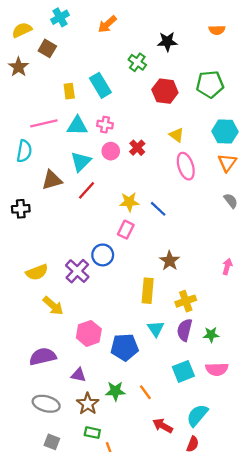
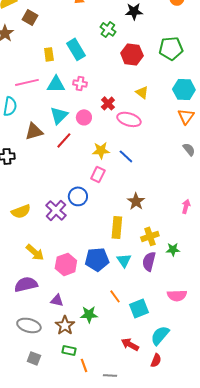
pink circle: (111, 151) -> (84, 117), moved
pink ellipse: (186, 166) -> (129, 119), moved, turned -55
yellow arrow: (53, 306) -> (35, 252), moved
green star: (211, 335) -> (173, 249), moved
blue pentagon: (125, 347) -> (97, 259), moved
cyan square: (183, 371) -> (139, 308), moved
orange line: (145, 392) -> (115, 296), moved

